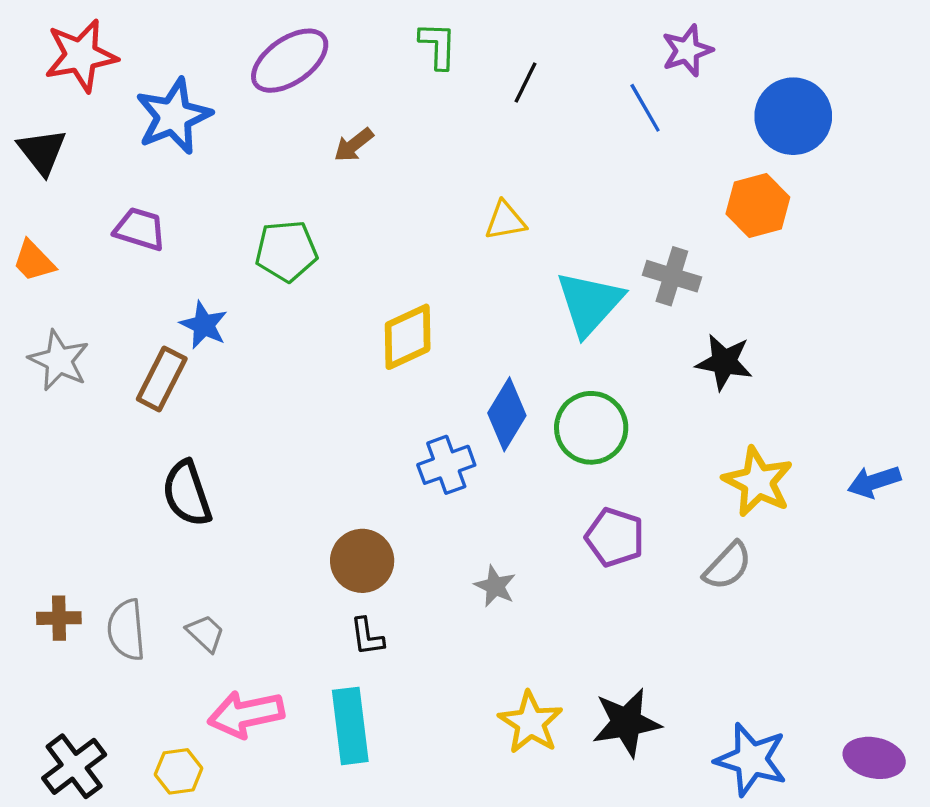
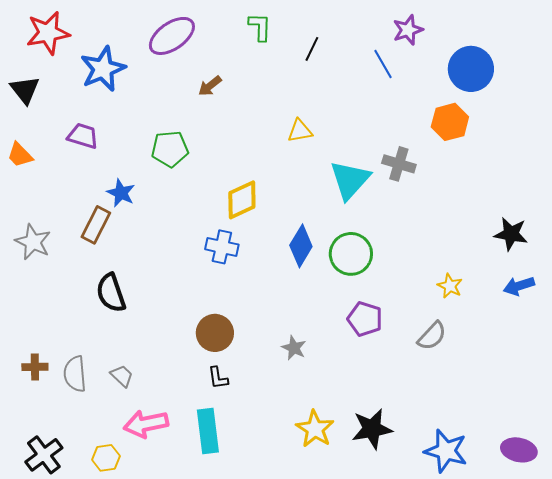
gray star: (59, 360) -> (33, 242), moved
black star: (724, 362) -> (511, 234), moved
blue cross: (446, 465) -> (222, 247), moved, turned 32
yellow star: (758, 482) -> (450, 286), size x0.6

